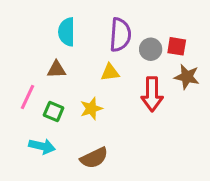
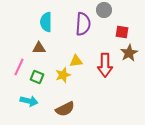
gray circle: (151, 49) -> (104, 10), moved
yellow triangle: (110, 72) -> (76, 61), moved
brown star: (187, 77) -> (129, 53), turned 30

